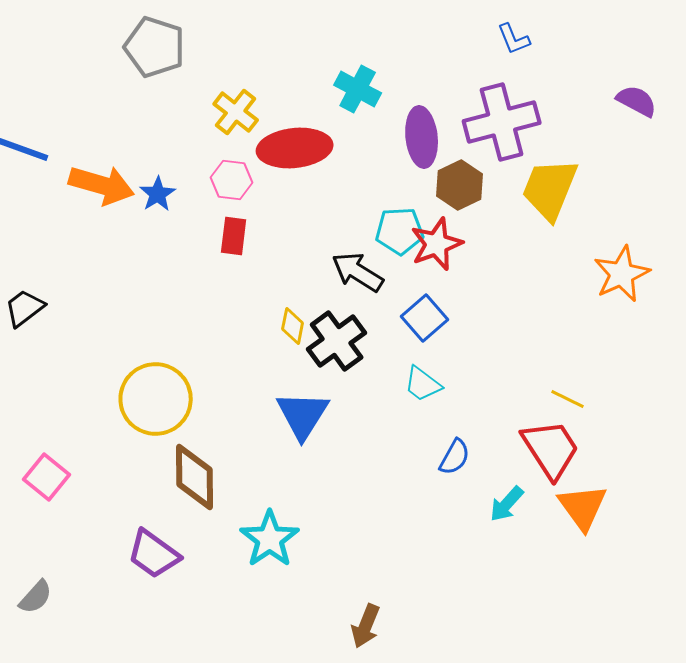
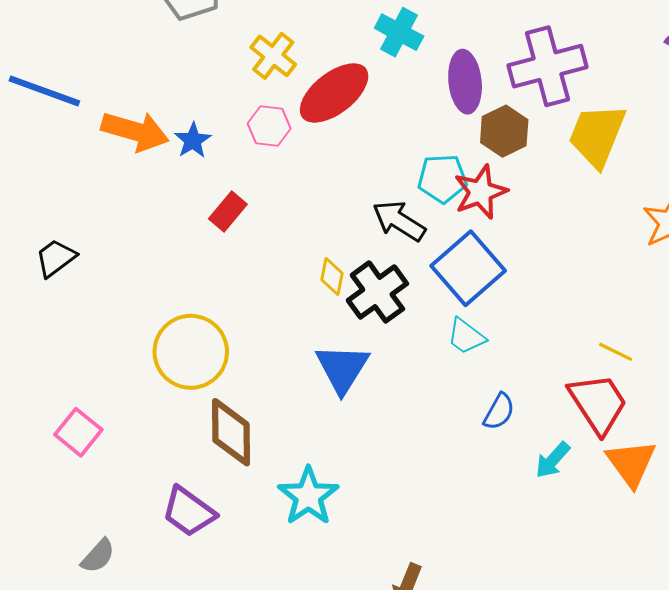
red ellipse: (295, 148) -> (334, 93), turned -32
red rectangle: (234, 236) -> (228, 212), moved, turned 33
blue square: (425, 318) -> (468, 268), size x1.5
gray semicircle: (36, 597) -> (98, 556), moved

